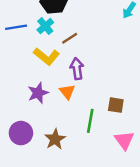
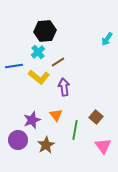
blue line: (16, 27) -> (14, 66), moved
orange triangle: (67, 92) -> (56, 115), moved
purple star: (38, 93) -> (32, 120), moved
brown square: (116, 105) -> (96, 117), turned 32

